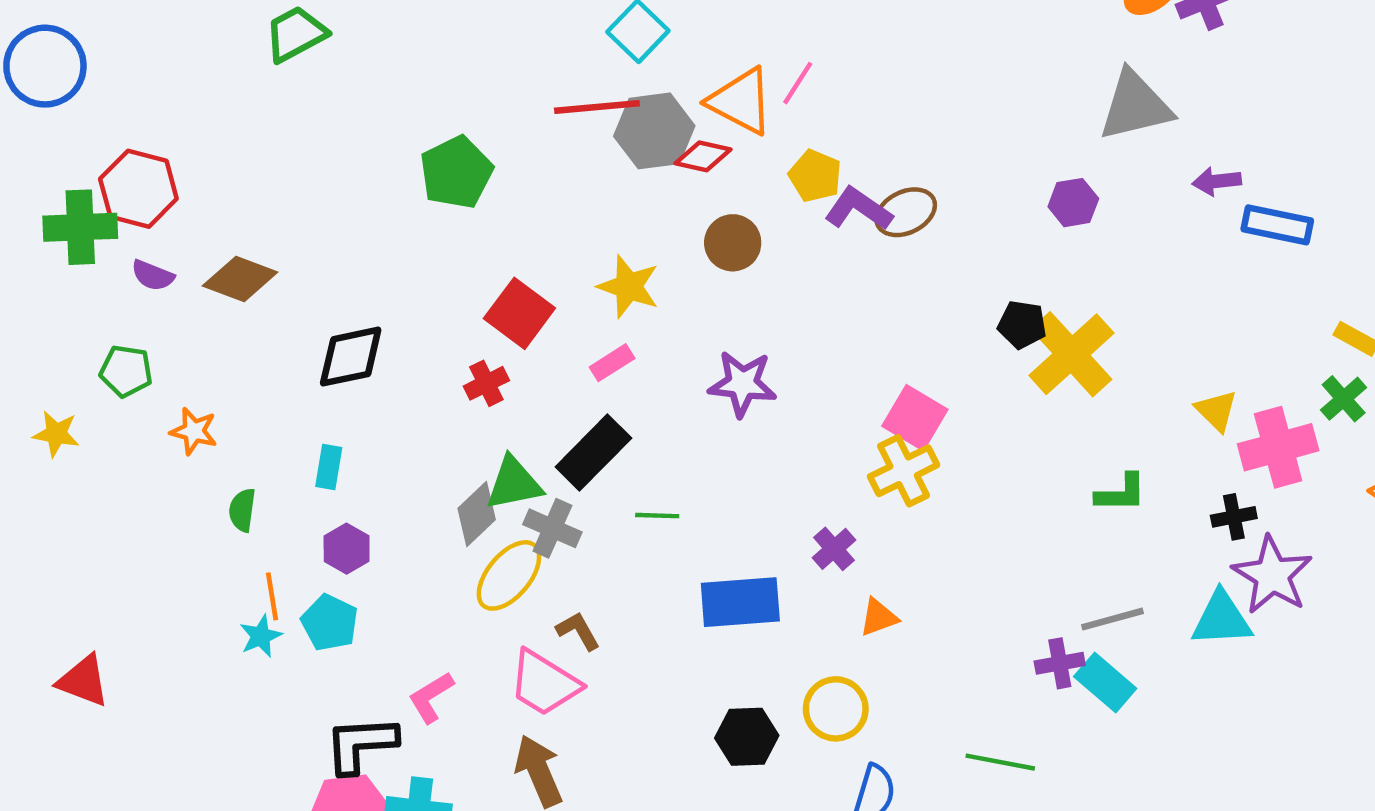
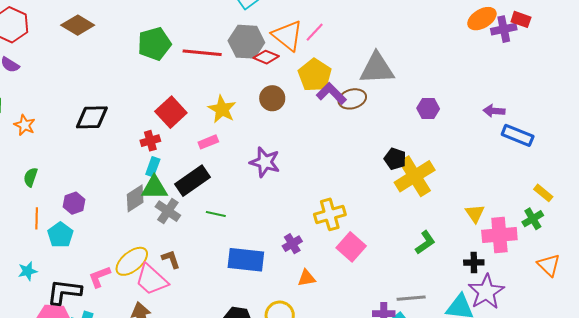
gray triangle: (1135, 106) -> (377, 68), moved
red line: (597, 107) -> (202, 53), moved
yellow pentagon: (815, 176) -> (315, 75), size x1.4
brown diamond: (240, 279) -> (78, 25), moved
pink square: (915, 418) -> (351, 247), moved
orange star: (194, 431) -> (25, 125), moved
cyan rectangle: (329, 467) -> (153, 167), moved
green L-shape: (1121, 493) -> (425, 242), turned -45
yellow ellipse: (509, 575) -> (132, 261), moved
cyan star: (261, 636) -> (28, 271), moved

